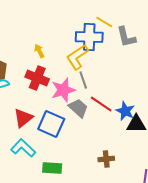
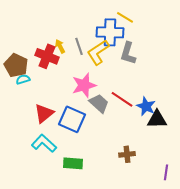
gray L-shape: (126, 37) -> (128, 53), moved, turned 30
red cross: (37, 78) -> (47, 56), moved
gray line: (83, 80) -> (79, 46), moved

